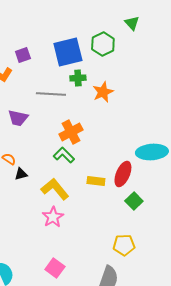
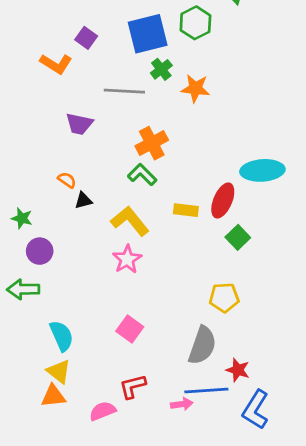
purple square: (23, 55) -> (86, 38), turned -35
green cross: (78, 78) -> (161, 69), turned -35
orange star: (103, 92) -> (195, 88), turned 30

